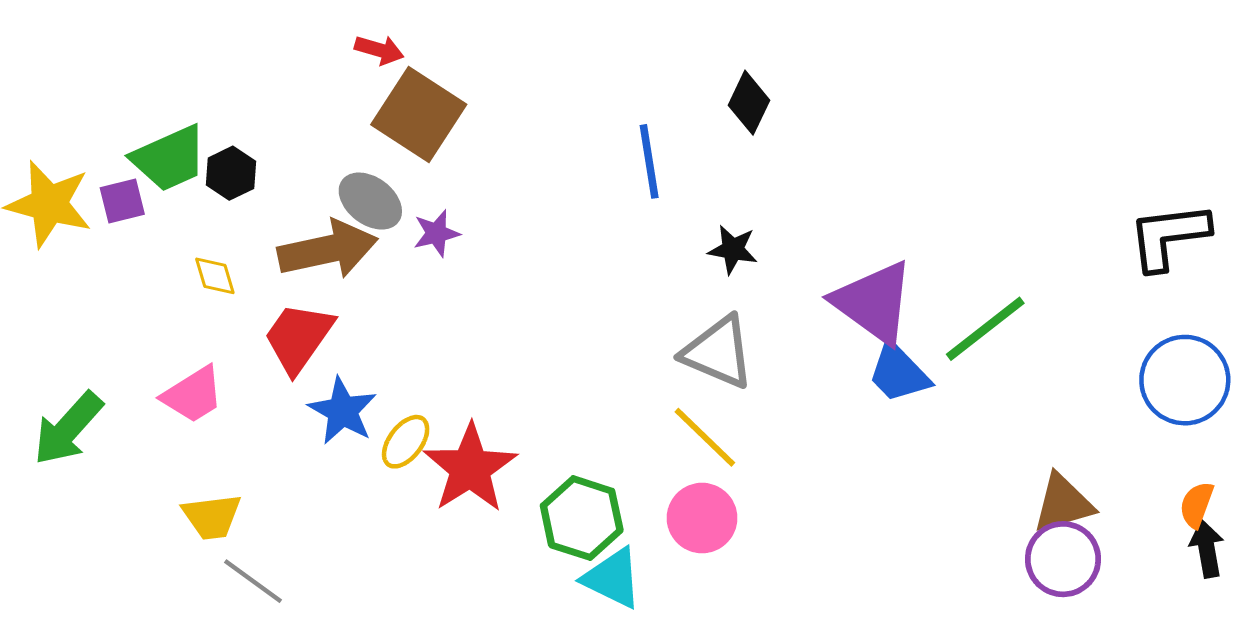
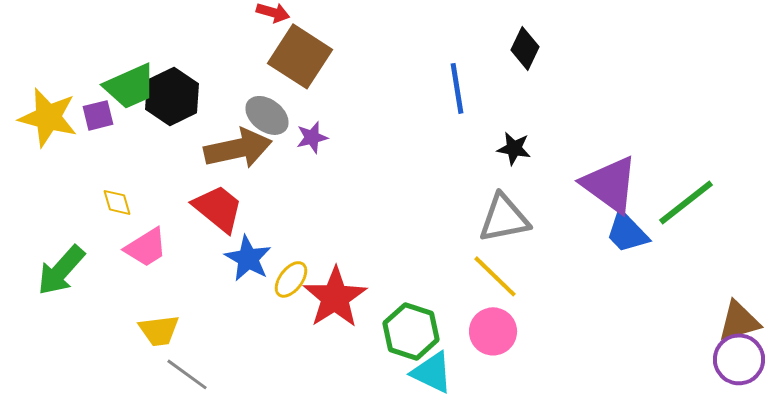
black hexagon: (231, 173) -> (172, 96), size x1.6
yellow diamond: (215, 276) -> (117, 202), moved
red trapezoid: (298, 338) -> (218, 208), turned 94
gray triangle: (718, 352) -> (504, 218), turned -34

